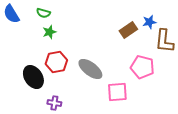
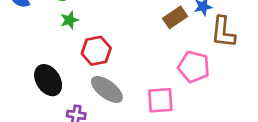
red hexagon: (56, 62) -> (96, 51), moved
gray ellipse: (90, 69) -> (107, 89), moved

